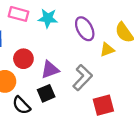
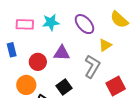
yellow triangle: (107, 50) -> (105, 45), moved
purple triangle: (50, 70) -> (62, 53), moved, turned 36

